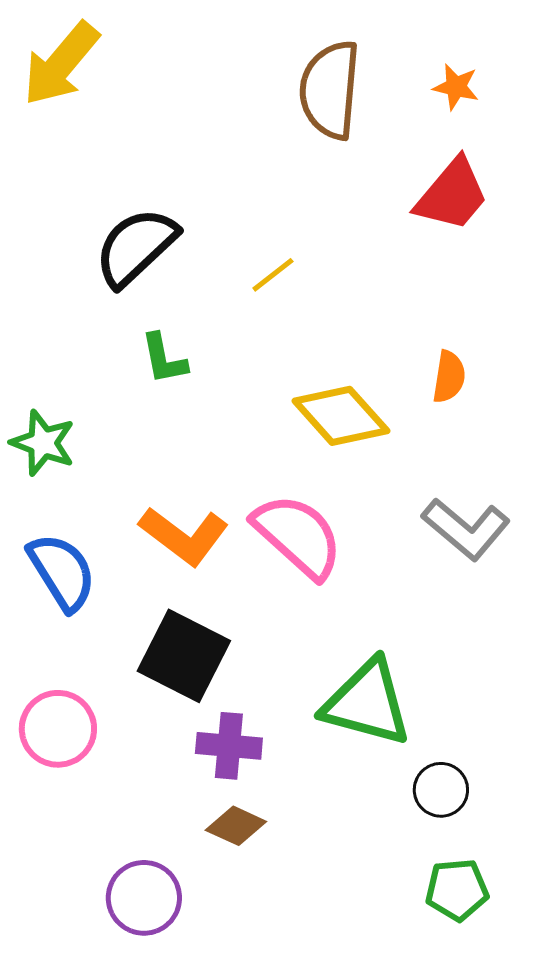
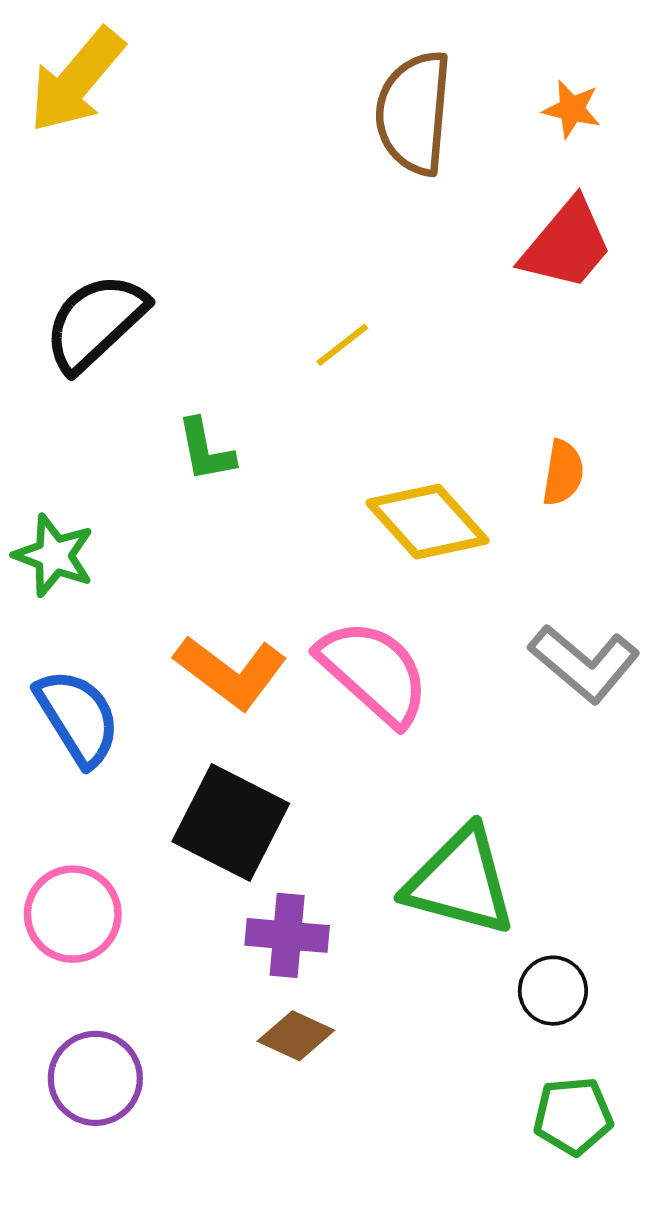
black semicircle: (136, 247) -> (95, 322), moved
purple circle: (144, 898) -> (95, 1078), moved

